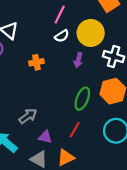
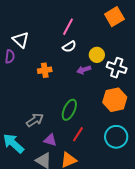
yellow circle: (91, 33) -> (97, 55), moved, size x0.6
purple arrow: (78, 60) -> (84, 70), turned 56
green ellipse: (82, 99) -> (69, 110), moved

